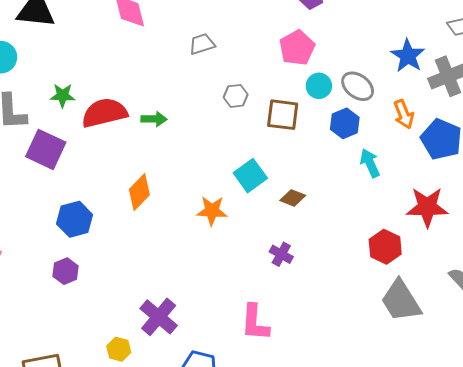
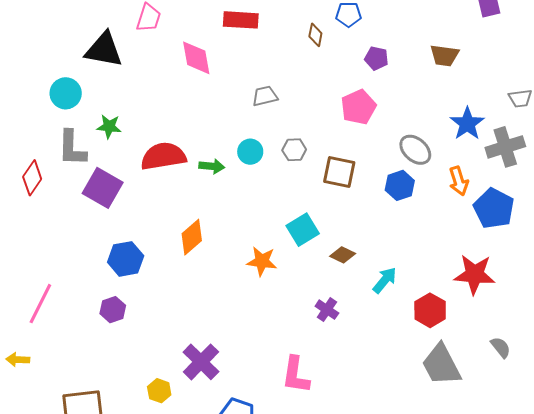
cyan circle: (319, 86) -> (250, 152), moved
green star: (63, 95) -> (109, 127), moved
cyan arrow: (370, 163) -> (385, 280), moved, turned 60

